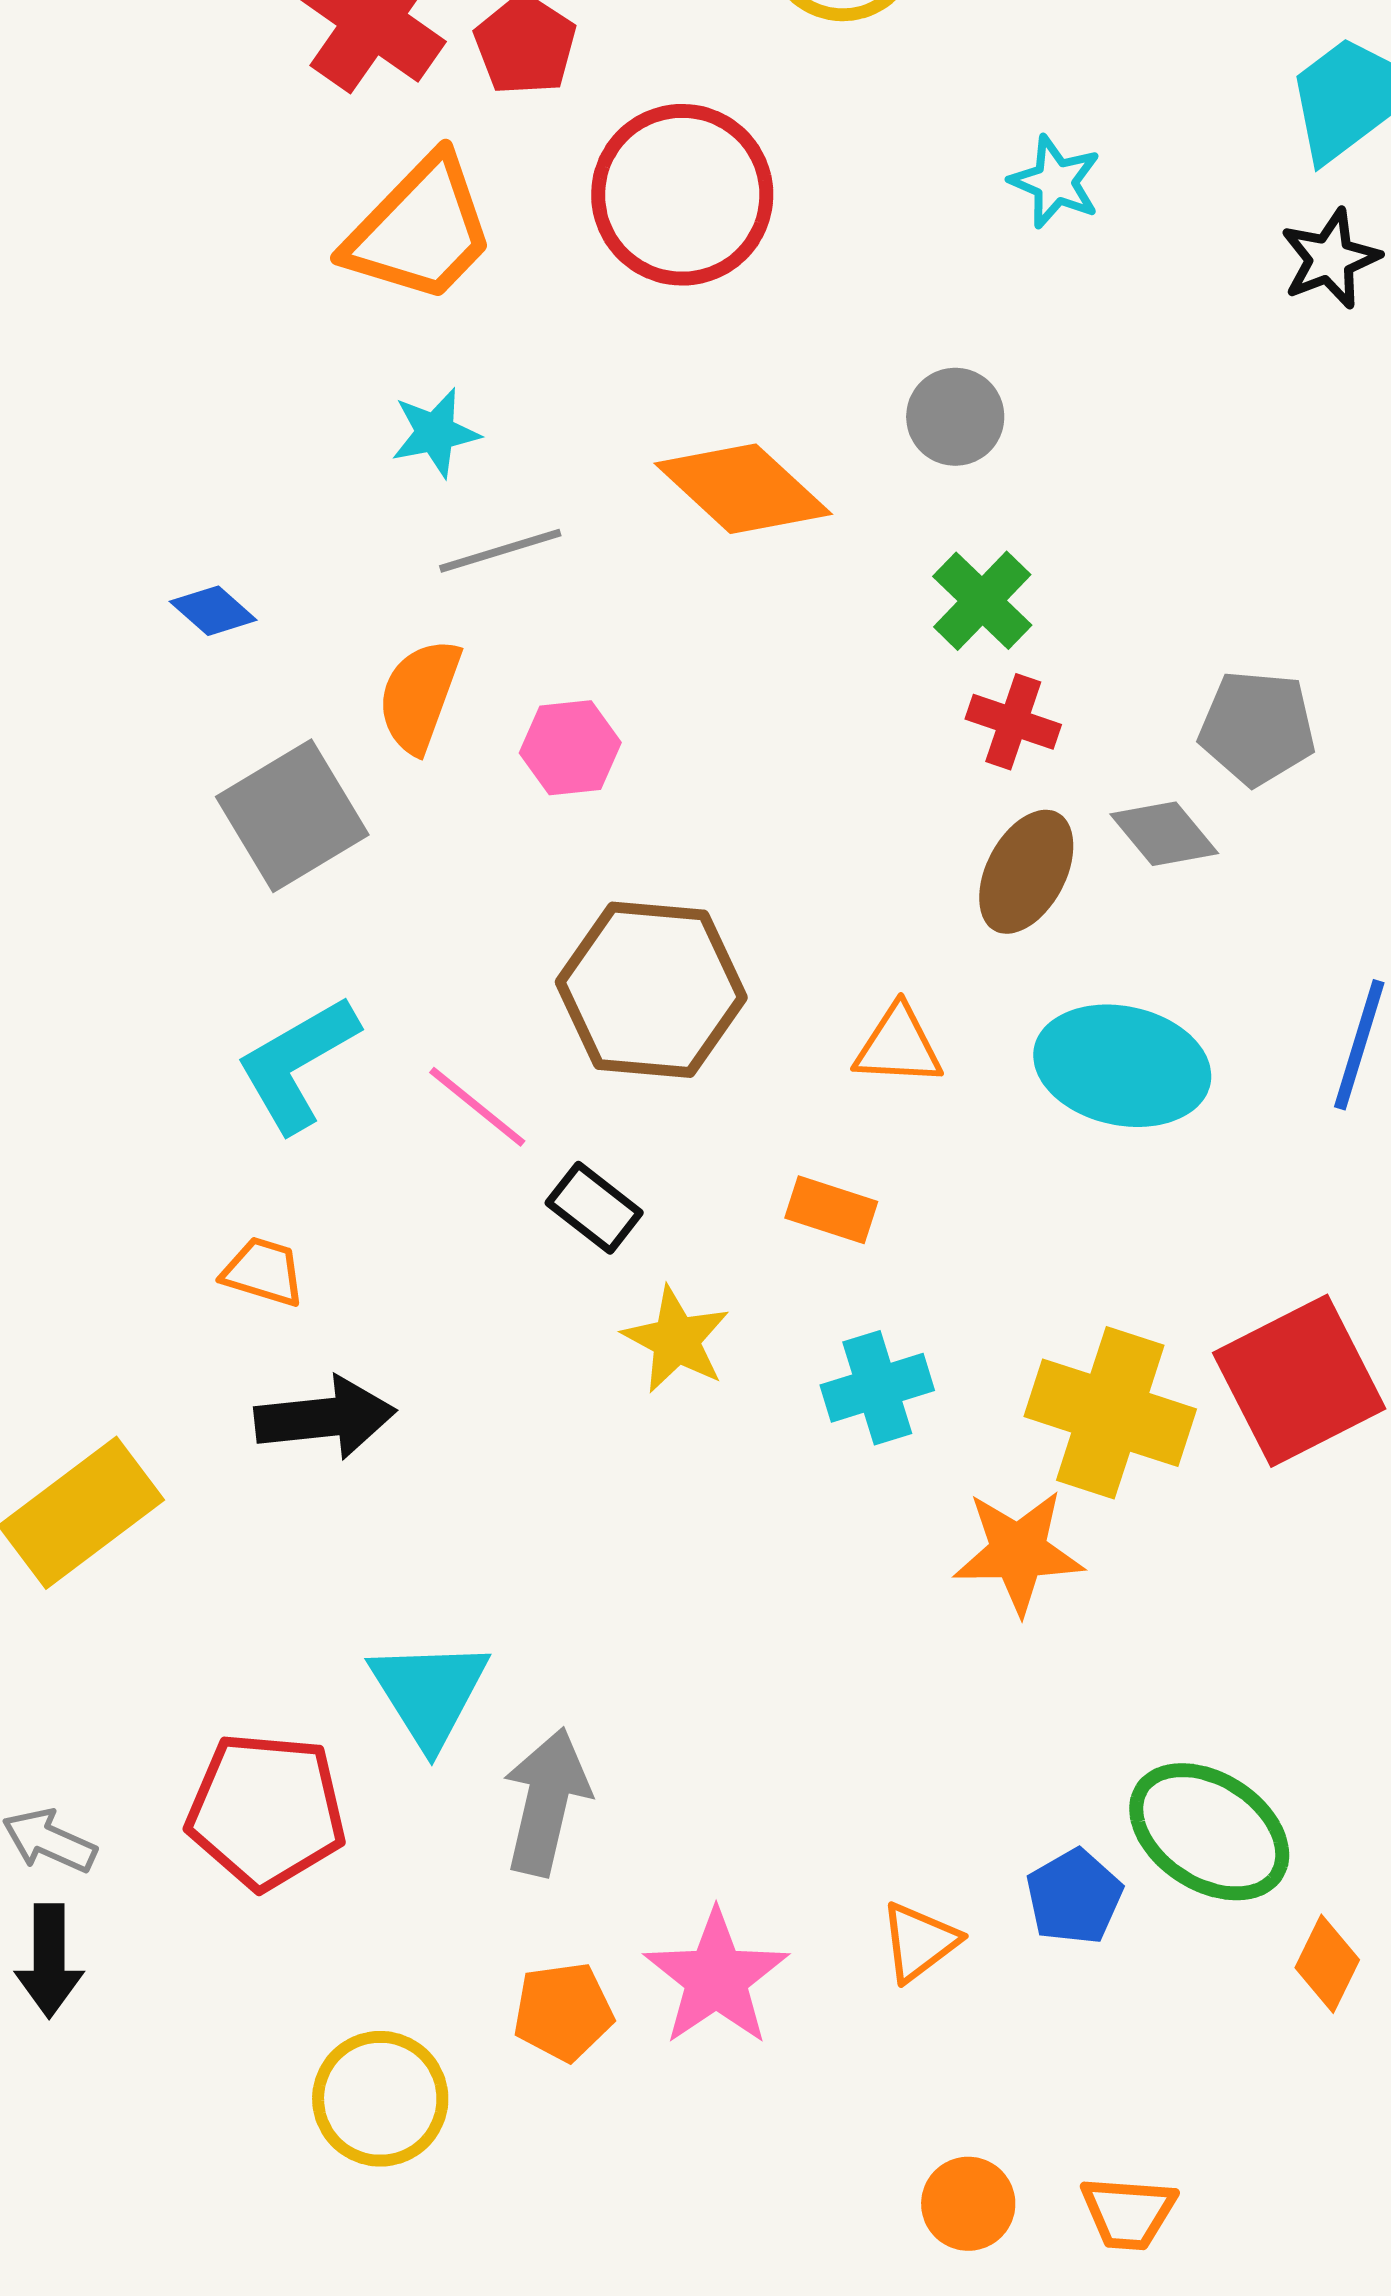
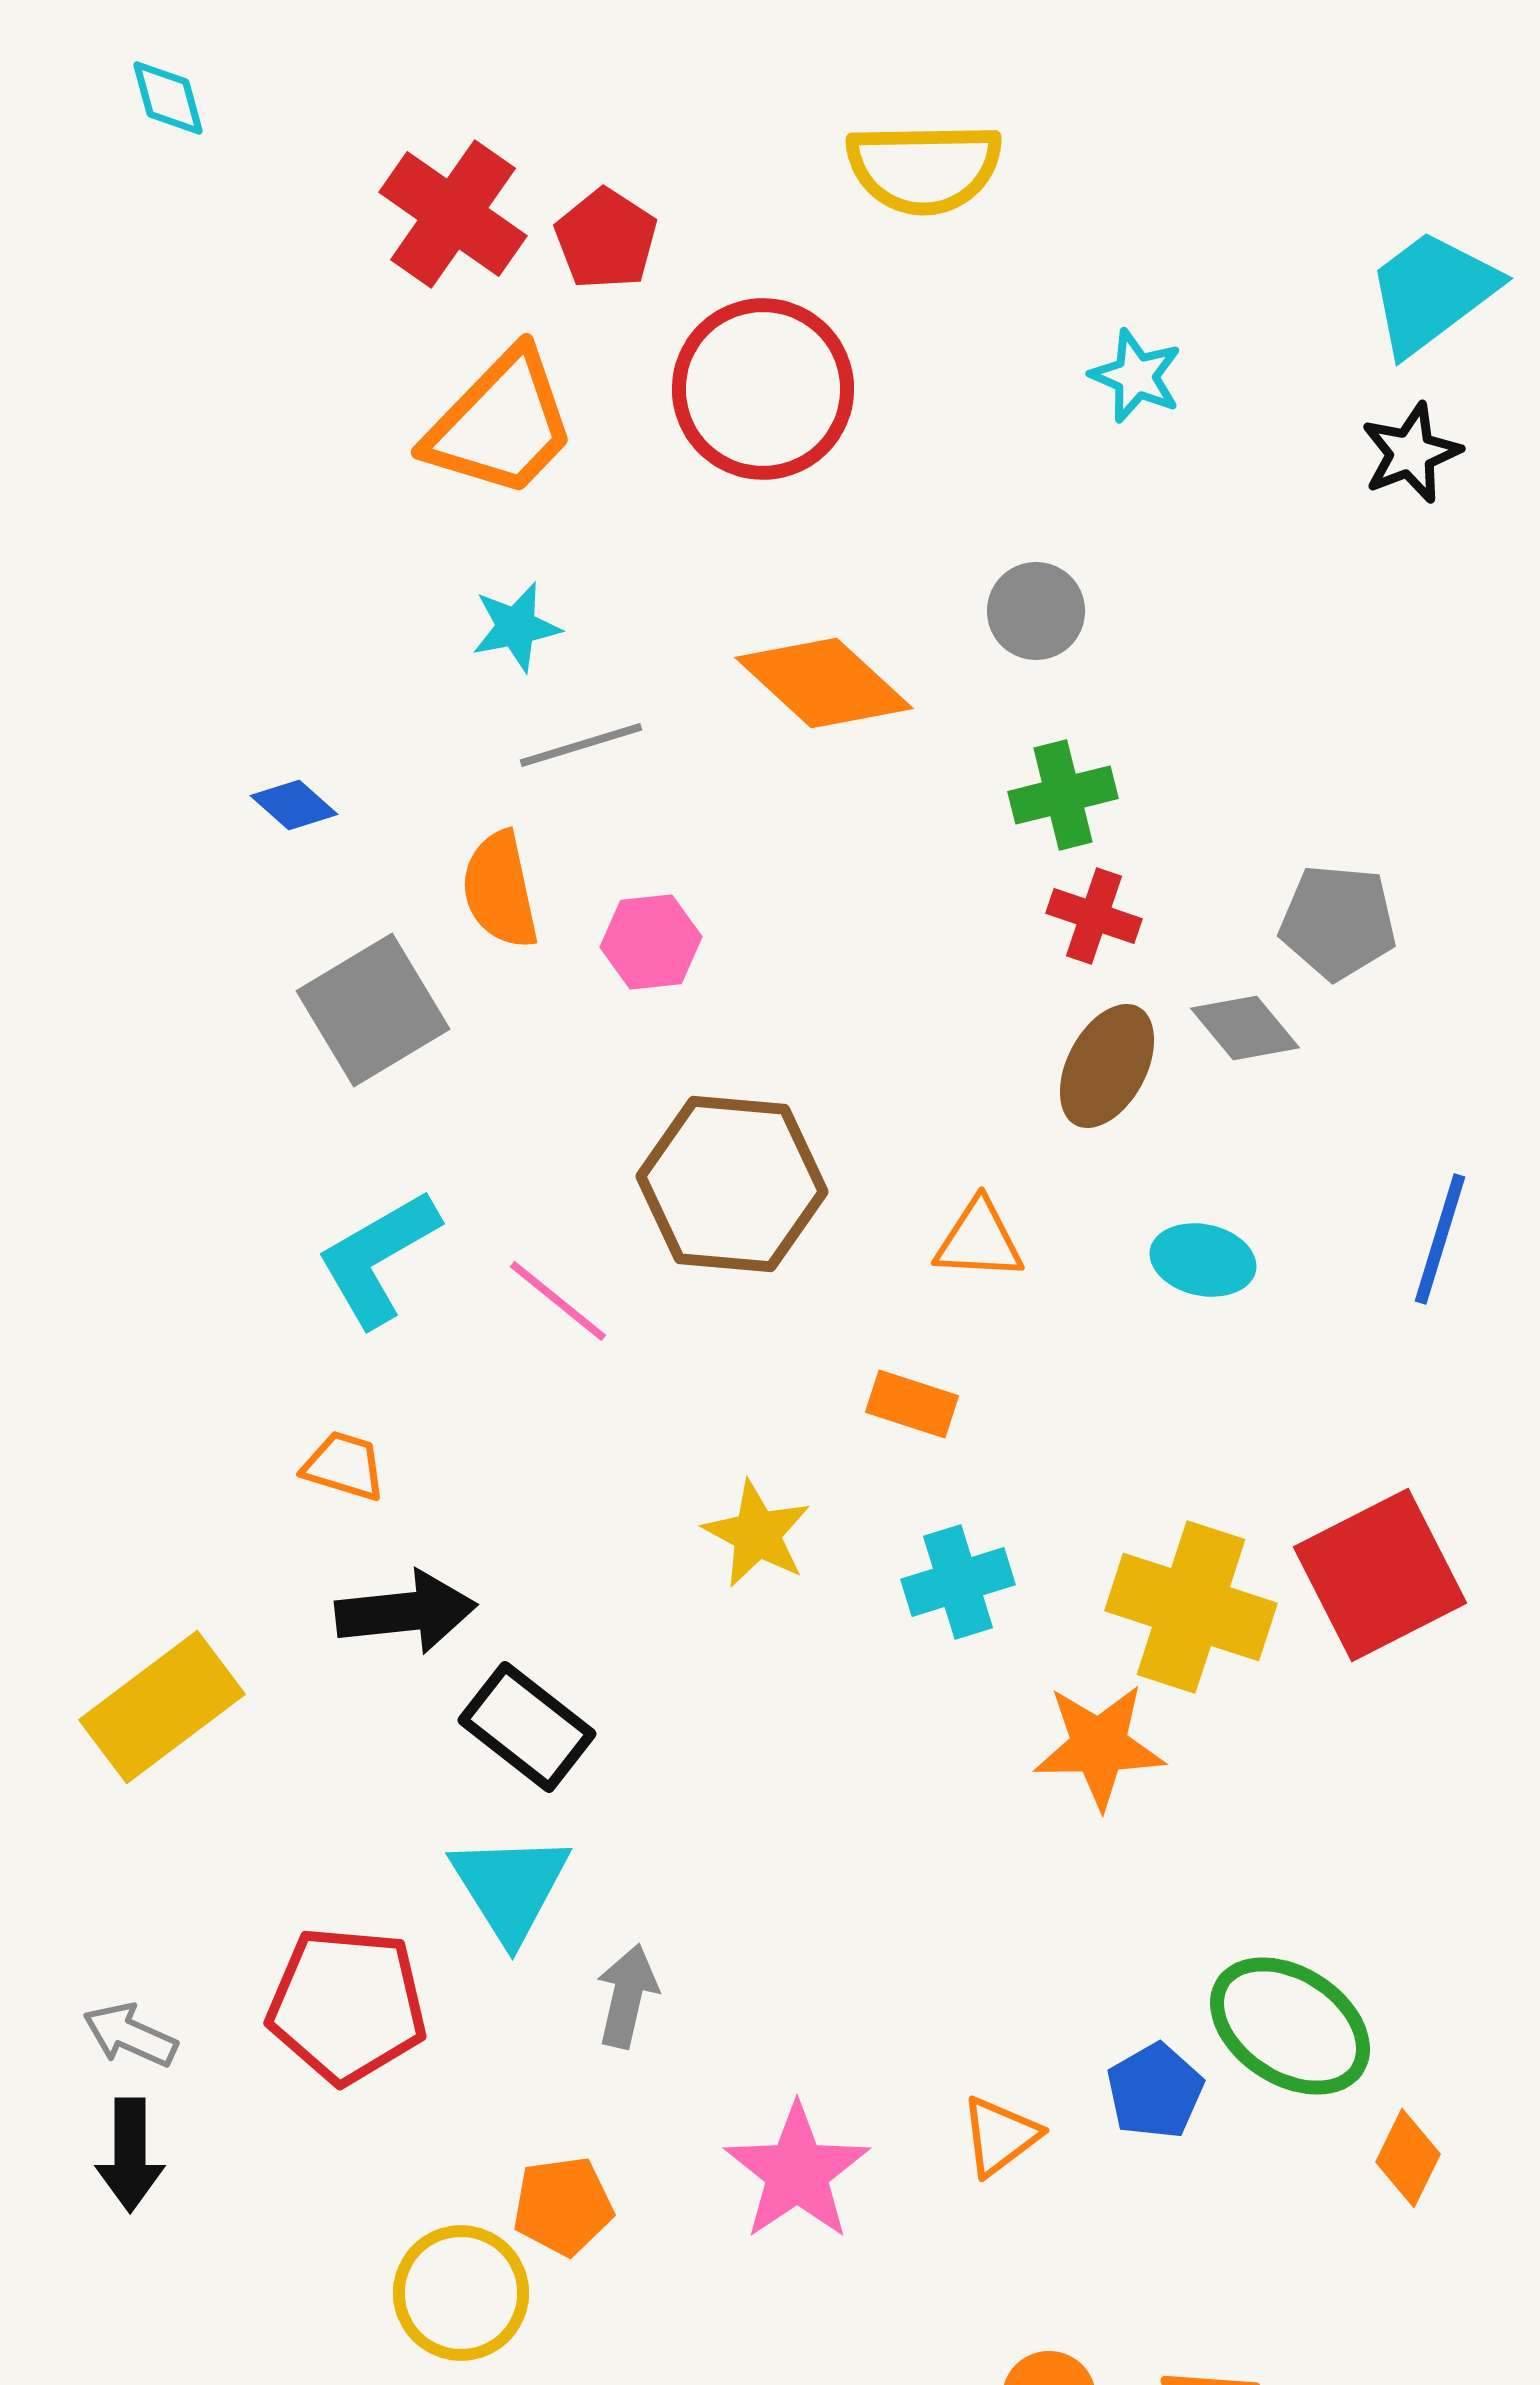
green cross: (982, 601) -> (1063, 795), turned 32
orange semicircle: (419, 696) -> (500, 890), turned -32
cyan ellipse: (1122, 1066) -> (1203, 1260), size x0.6
black rectangle: (594, 1208) -> (527, 1727), moved, size x1.4
gray arrow: (546, 1802) -> (627, 1996), size x0.7
orange pentagon: (563, 2012) -> (563, 2206), moved

